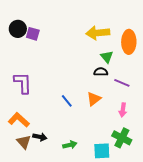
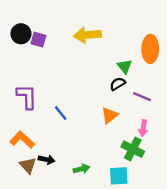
yellow arrow: (98, 33) -> (87, 35), moved
black semicircle: (101, 72) -> (118, 84), turned -32
blue line: (67, 101) -> (61, 113), moved
green cross: (122, 138) -> (133, 149), moved

